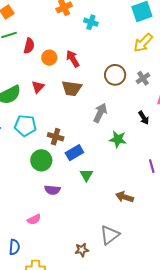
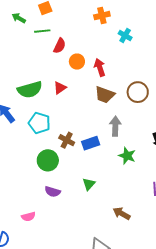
brown trapezoid: (72, 88) -> (105, 95), moved
gray arrow: (100, 113) -> (115, 126), turned -36
blue rectangle: (74, 153) -> (91, 143), moved

